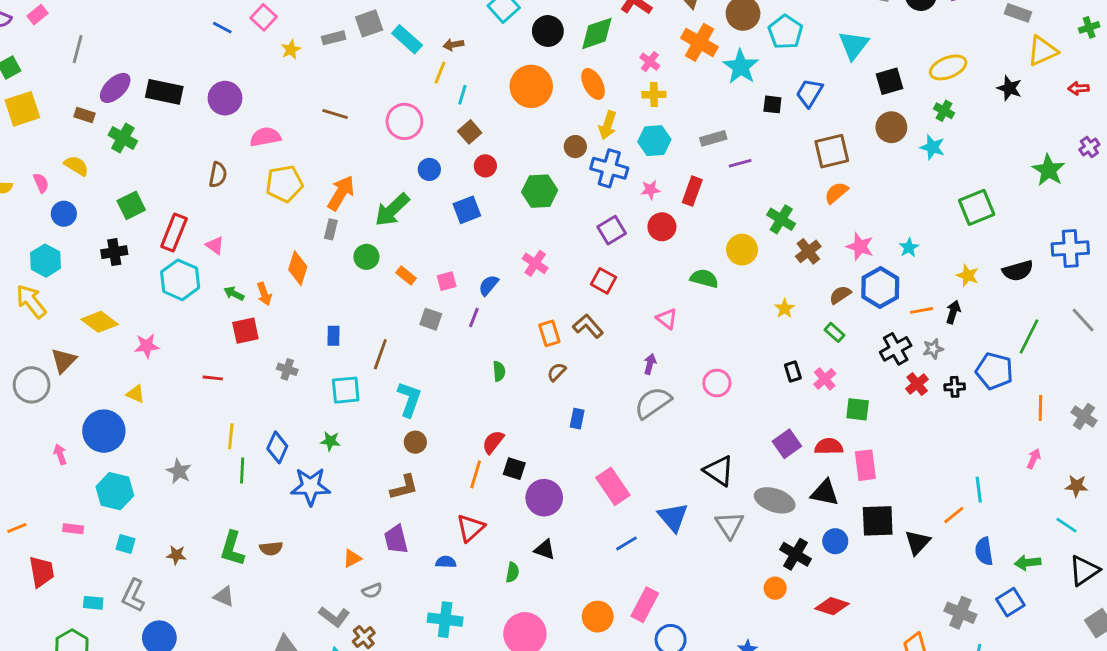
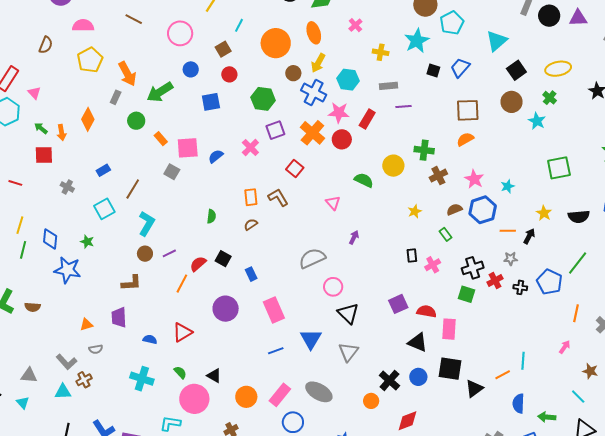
orange cross: (699, 42) -> (312, 133), moved
black square: (890, 81) -> (516, 70), turned -30
orange circle: (531, 86) -> (276, 43), moved
cyan line: (462, 95) -> (239, 25), moved
yellow cross: (654, 95) -> (381, 52), moved
yellow pentagon: (284, 184) -> (90, 60), turned -30
pink star: (650, 190) -> (339, 113), size x1.5
orange arrow: (341, 193) -> (127, 74), turned 110
green cross: (781, 219) -> (424, 150), turned -36
purple square: (612, 230) -> (275, 130), moved
pink square: (447, 281) -> (188, 148), size x1.6
purple line: (474, 317) -> (169, 253), moved, turned 32
blue rectangle: (333, 336) -> (103, 170), turned 48
black cross: (896, 349) -> (473, 268), moved
purple arrow: (650, 364) -> (354, 237), moved
pink circle: (717, 383) -> (333, 287), moved
cyan square: (346, 390) -> (104, 209), turned -35
green square: (858, 409) -> (467, 294), moved
blue rectangle: (577, 419) -> (251, 274), moved, turned -48
blue diamond: (277, 447) -> (50, 239), turned -30
black square: (514, 469) -> (223, 259), moved
gray ellipse: (775, 500) -> (319, 392), moved
red triangle: (470, 528) -> (182, 332), moved
black triangle: (545, 549) -> (214, 376), moved
green semicircle: (512, 572) -> (180, 372), moved, turned -64
red diamond: (832, 606) -> (408, 421), turned -50

